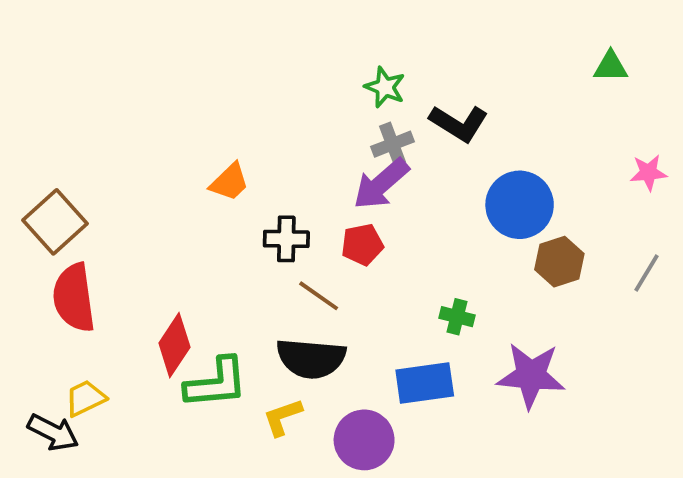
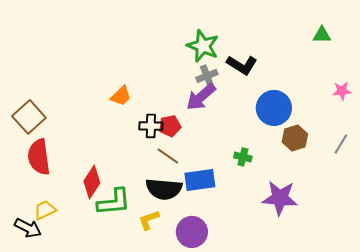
green star: (385, 87) -> (203, 46), size x1.5
red pentagon: (362, 245) -> (170, 126), moved
green cross: (457, 317) -> (243, 157), moved
blue rectangle: (425, 383) -> (200, 180), moved

